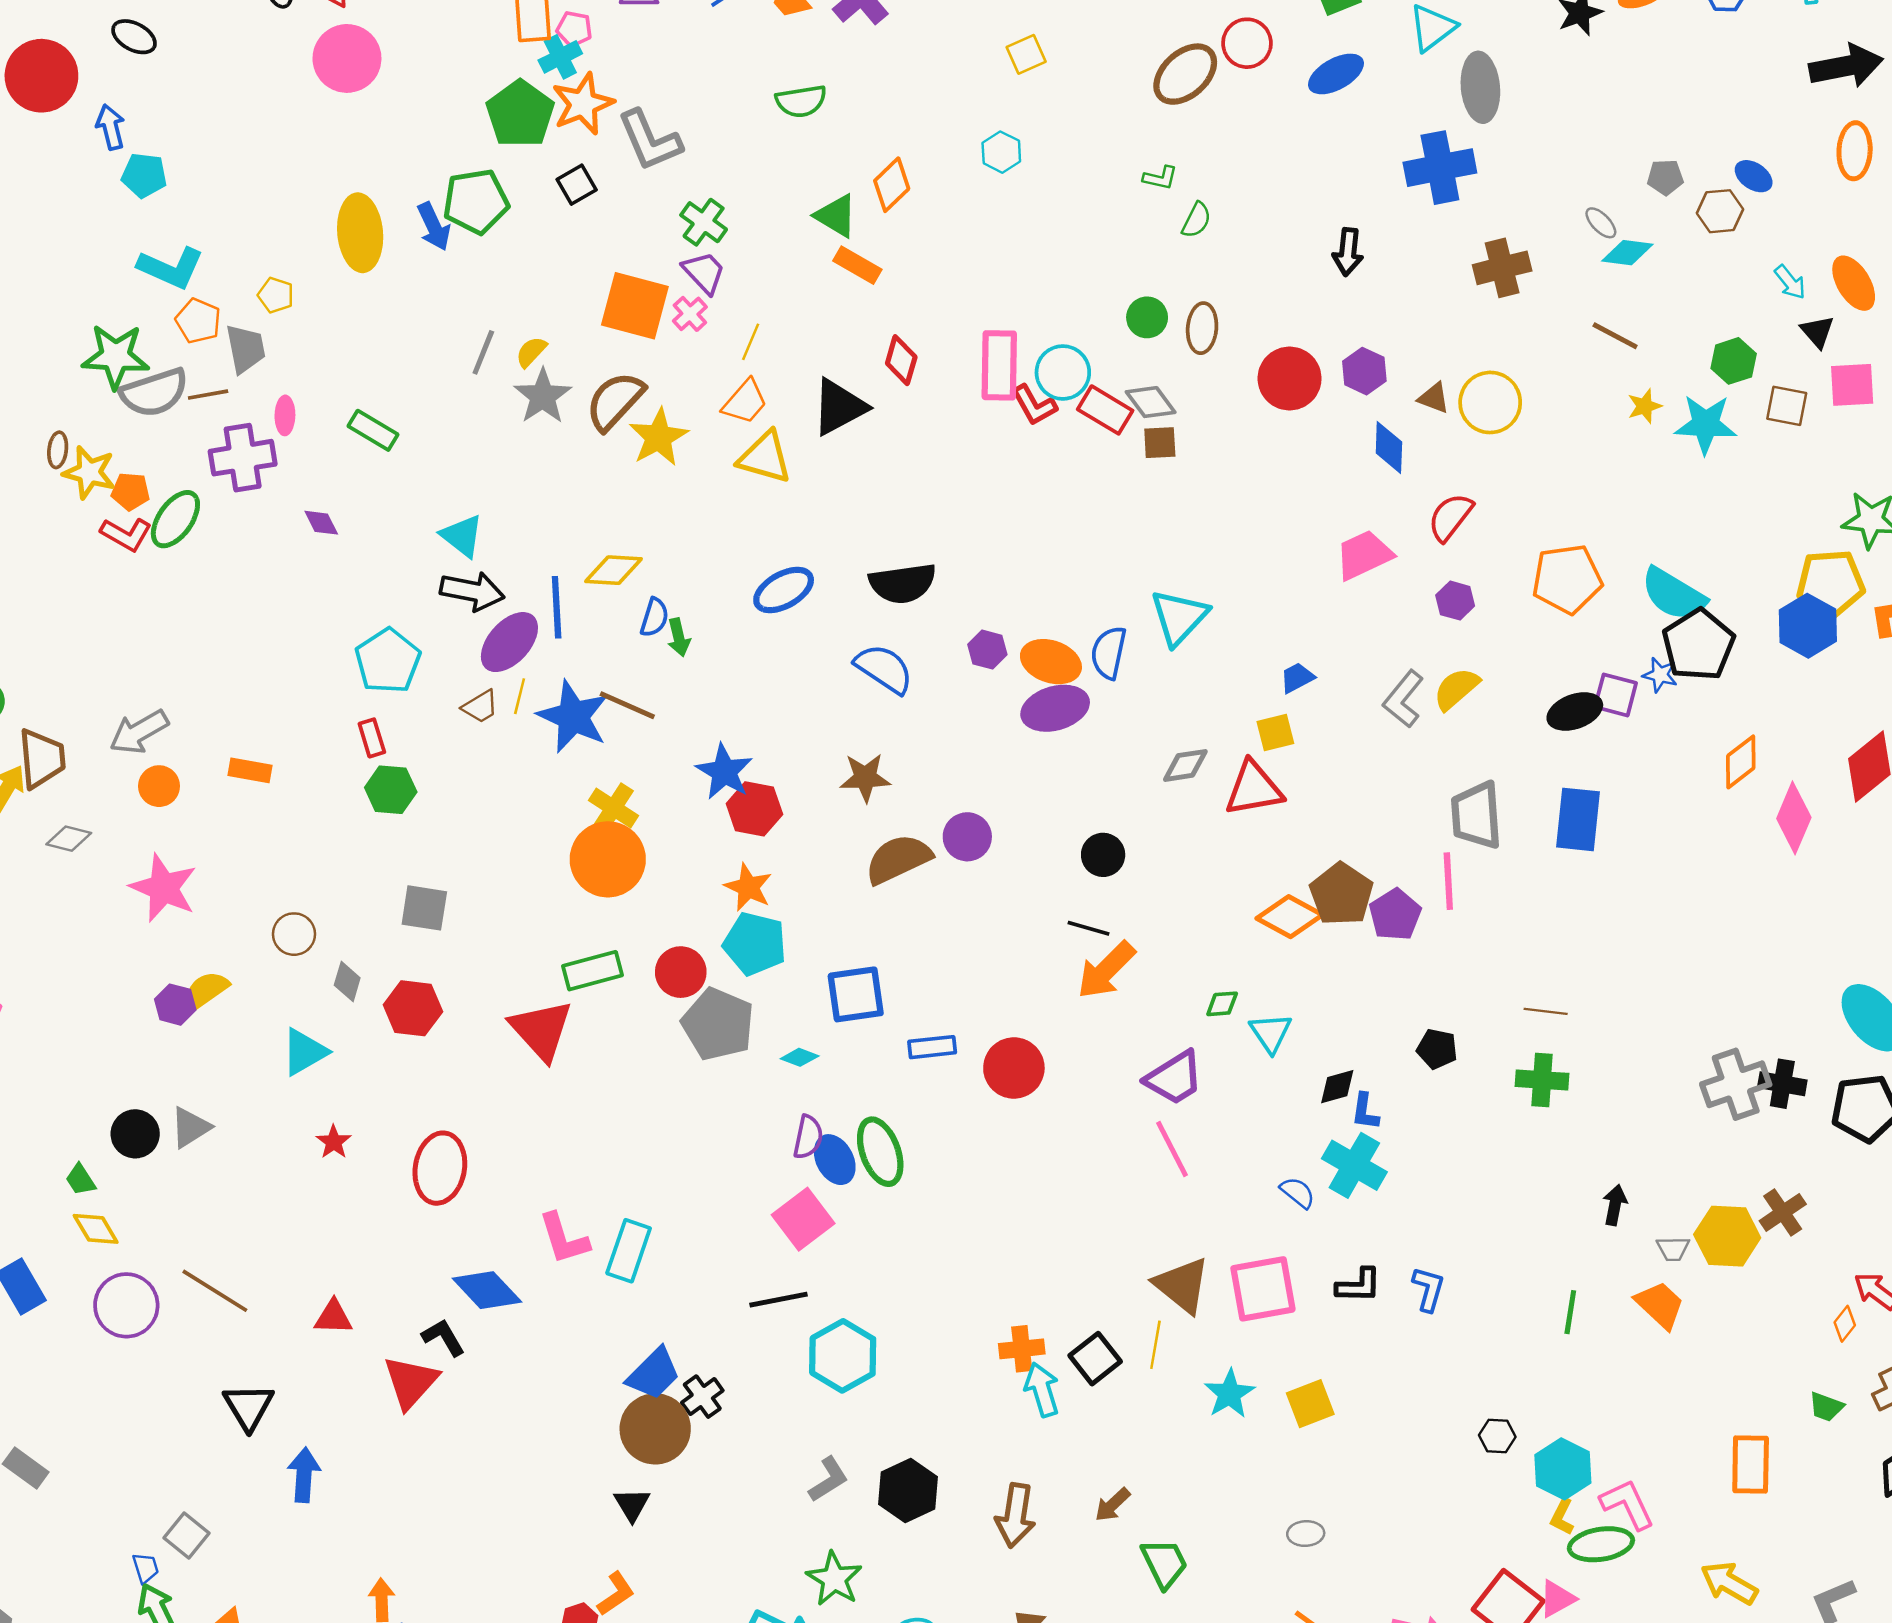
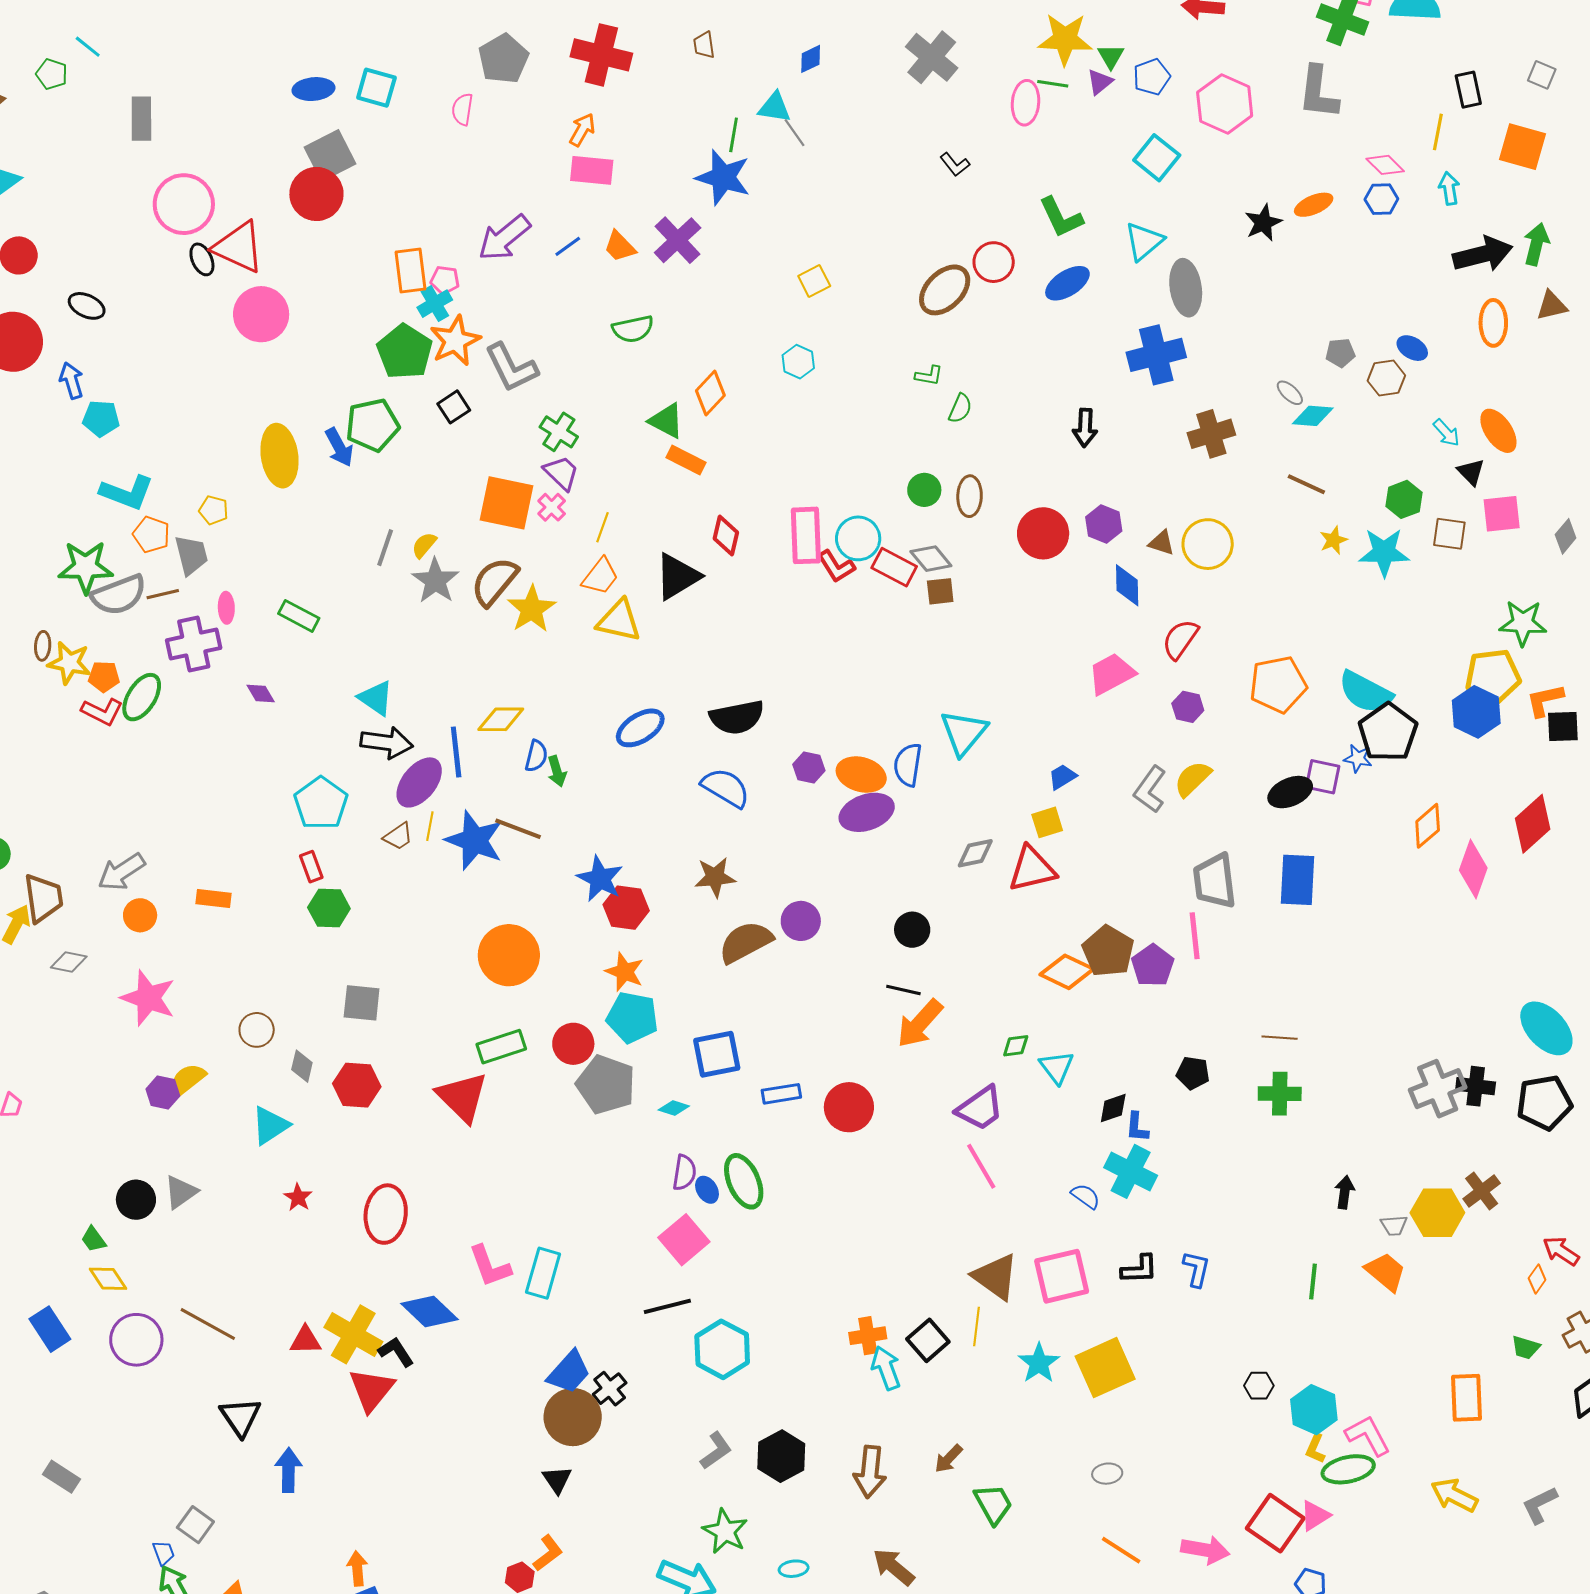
yellow cross: (613, 808) -> (353, 1334), moved, size x1.4
blue ellipse: (835, 1160) -> (707, 1190), size x0.7
yellow square: (1310, 1404) -> (1105, 1368), size x1.5

